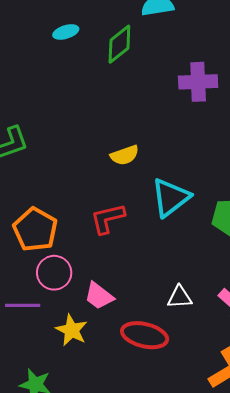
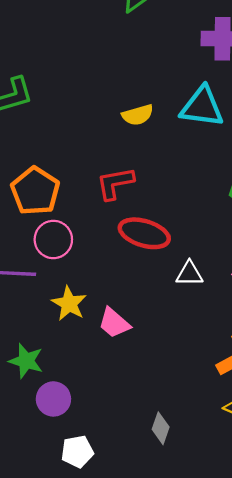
cyan triangle: (171, 197) -> (202, 107), moved, turned 42
pink trapezoid: (99, 296) -> (114, 323), moved
red ellipse: (145, 335) -> (144, 233), moved

